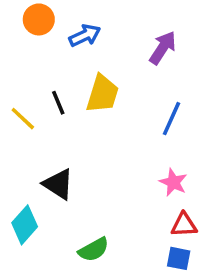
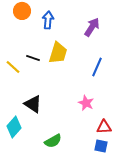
blue arrow: (85, 35) -> (48, 20), turned -60
black line: (58, 103) -> (33, 58), turned -48
pink star: (173, 182) -> (86, 103), moved

